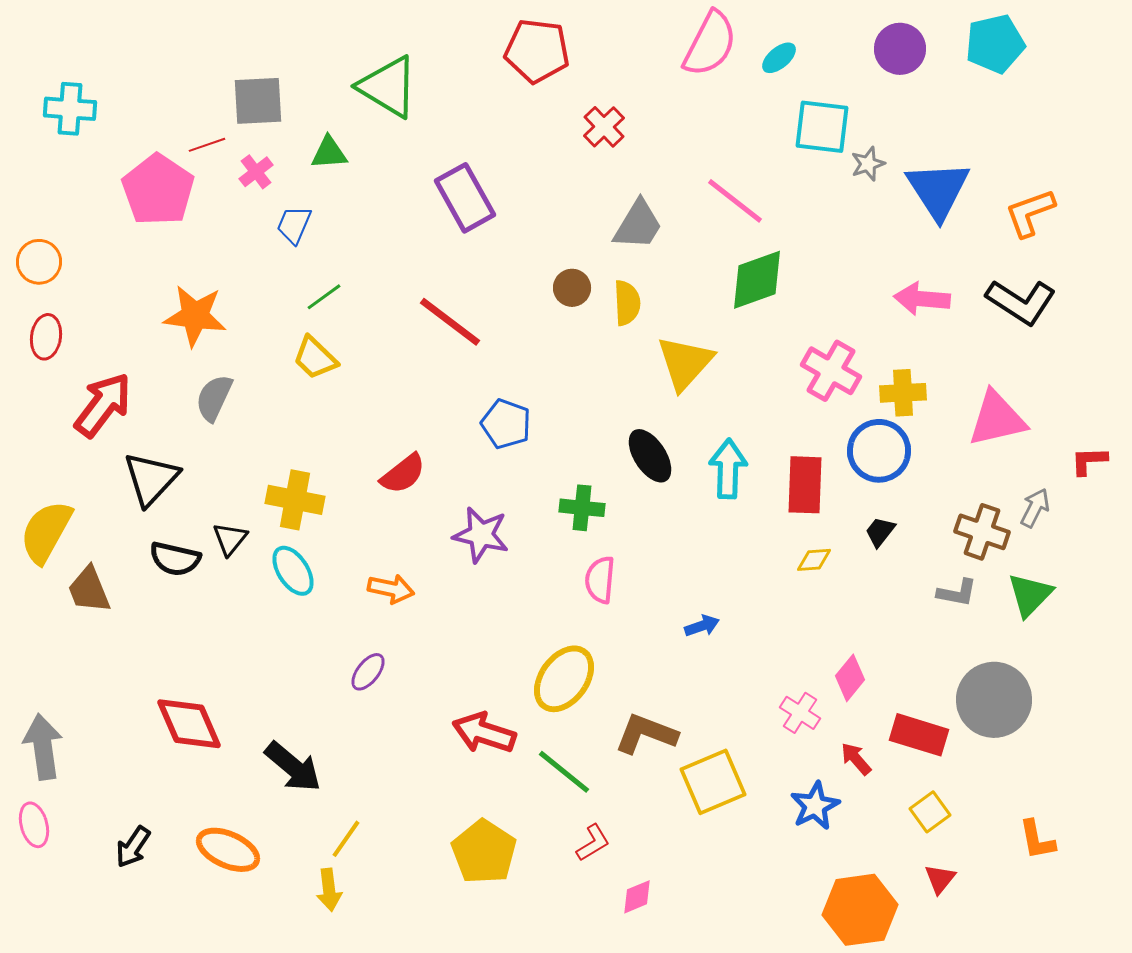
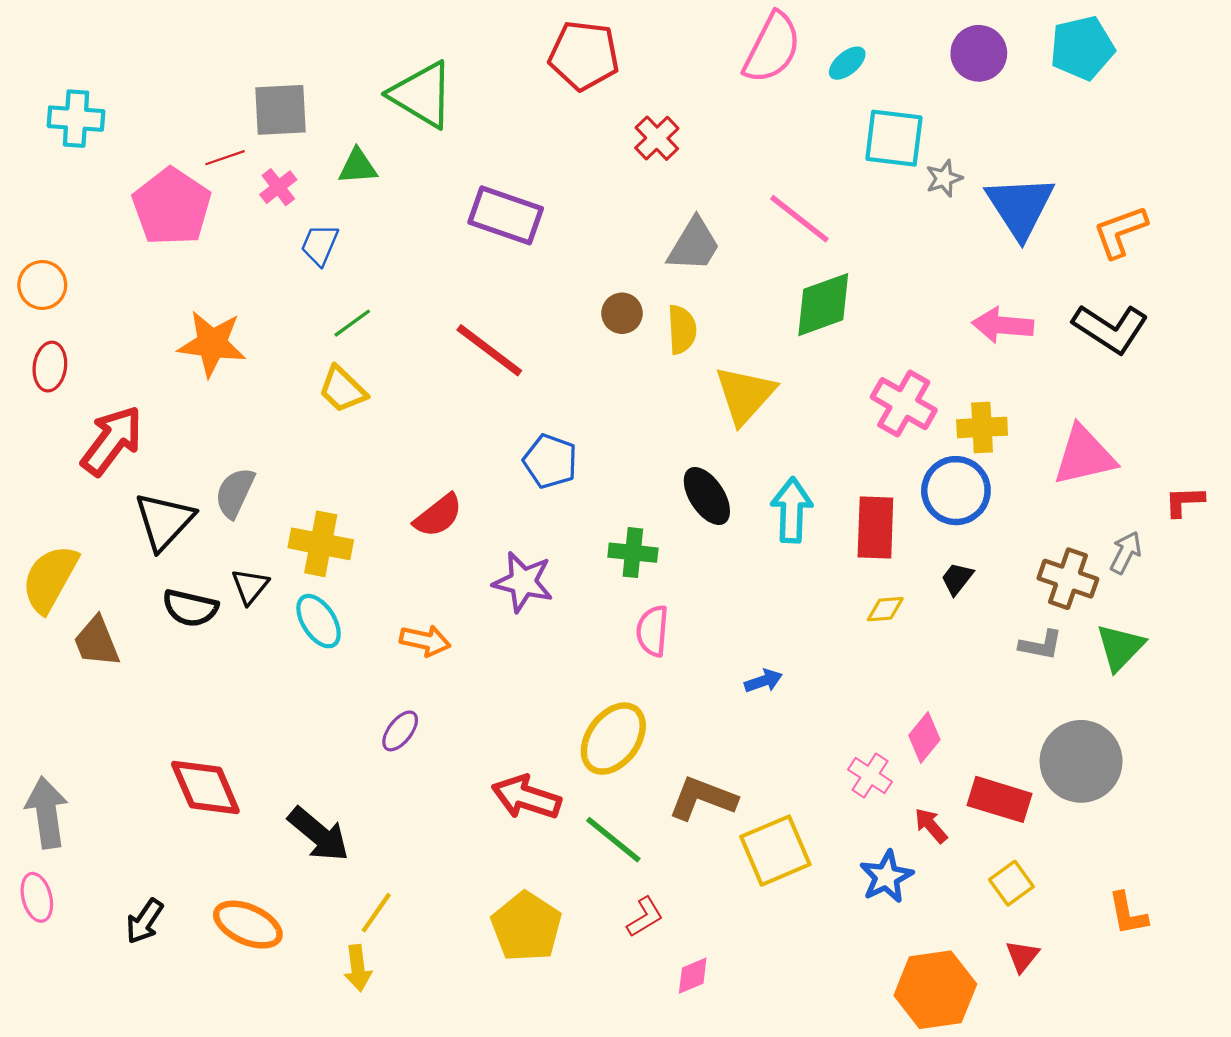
purple rectangle: (465, 198) -> (506, 215), turned -42
gray semicircle: (214, 398) -> (235, 493), moved

